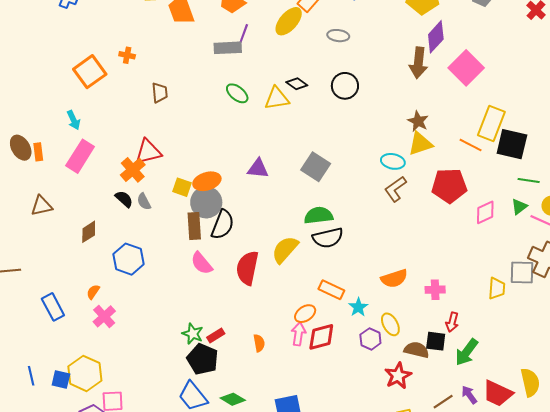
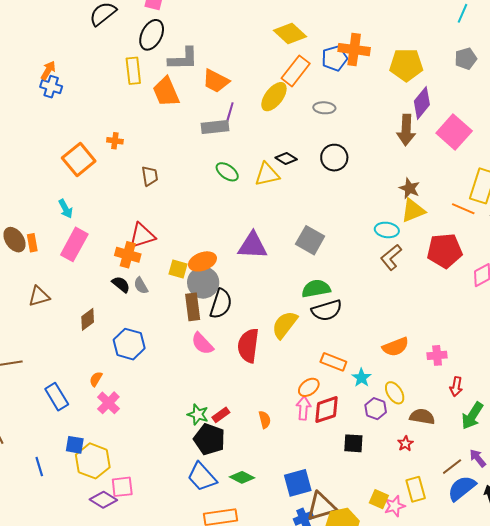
purple triangle: (258, 169) -> (253, 246), size x1.4
orange cross: (133, 170) -> (128, 255), turned -30
black square: (436, 341) -> (353, 443), moved
red star: (398, 376) -> (405, 444), size x0.6
blue square: (61, 380) -> (75, 445), moved

